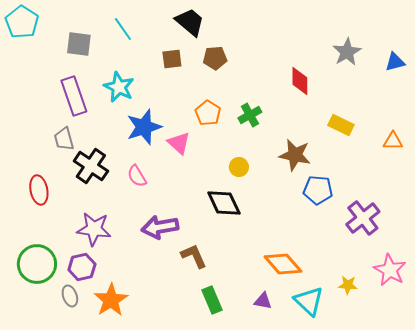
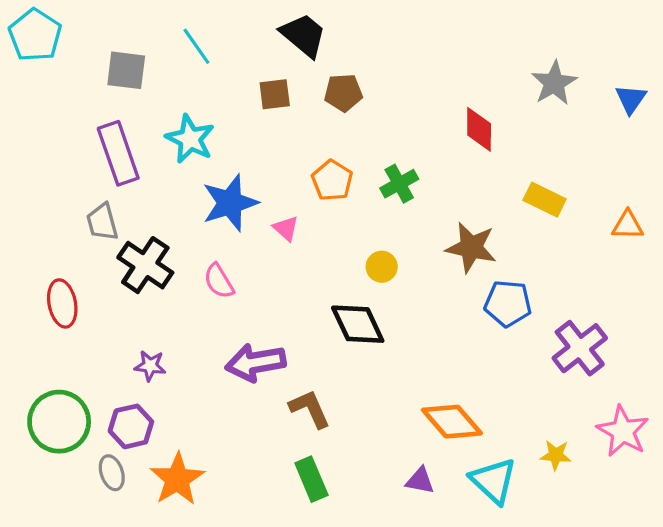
blue triangle: (395, 62) -> (631, 99), turned -40
pink triangle: (179, 143) -> (286, 228), size x0.7
purple star: (94, 229) -> (150, 366), size x0.6
green rectangle: (212, 300) -> (311, 479), moved

